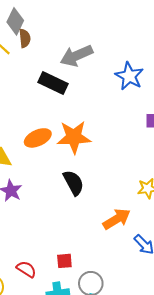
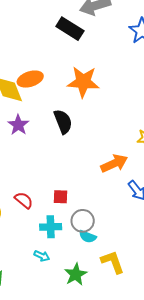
orange ellipse: (38, 138) -> (30, 79), moved
black semicircle: (73, 183) -> (63, 122), moved

